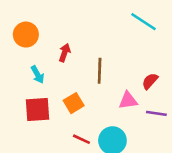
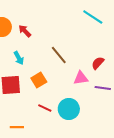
red arrow: (65, 53) -> (25, 31), moved, turned -64
brown line: (100, 71) -> (59, 55), turned -42
cyan arrow: (37, 75) -> (19, 58), moved

